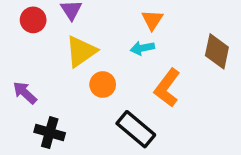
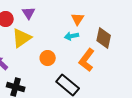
yellow triangle: (81, 51) -> (22, 38), moved
brown diamond: (217, 51) -> (104, 38), moved

